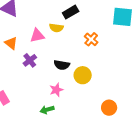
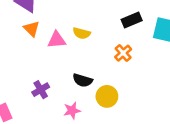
black rectangle: (71, 12) -> (132, 20), moved
orange triangle: (11, 43) -> (31, 29), moved
purple cross: (30, 60) -> (41, 90), moved

